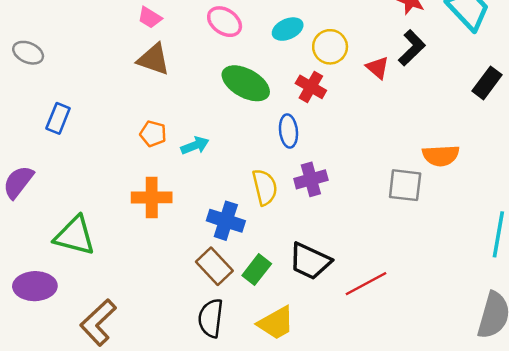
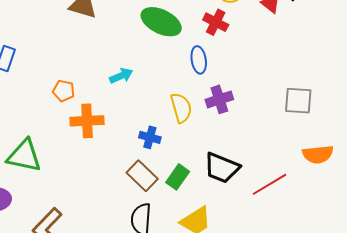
orange pentagon: (153, 134) -> (64, 91), moved
orange semicircle: (441, 156) -> (318, 154), moved
blue cross: (226, 221) -> (150, 137), size x0.7

